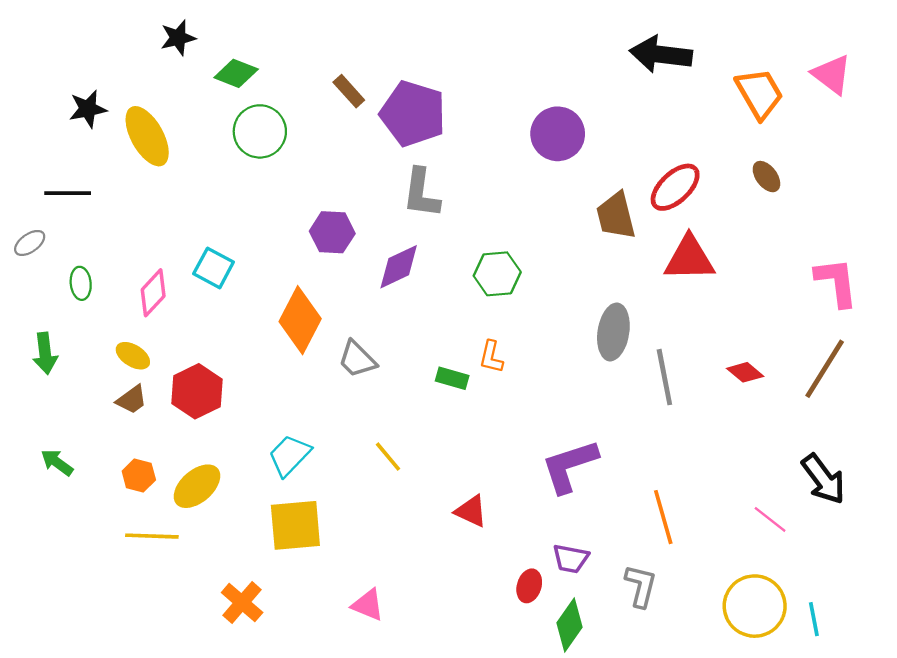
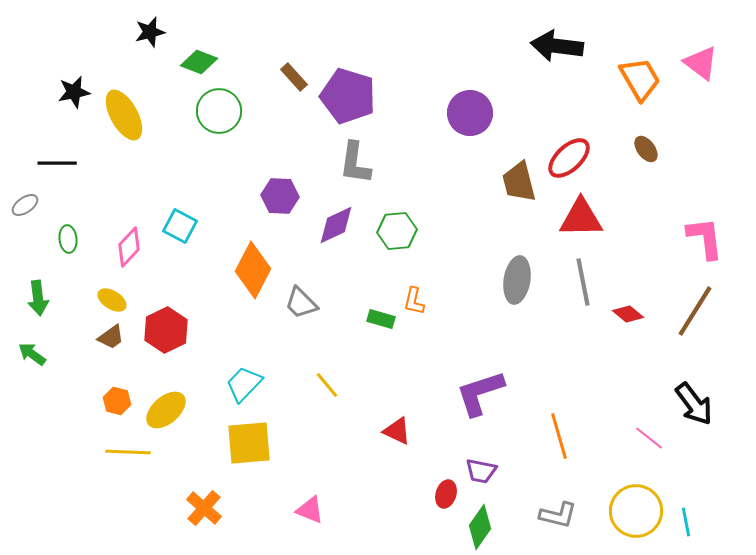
green hexagon: (497, 274) -> (397, 231), moved
gray line: (664, 377) -> (583, 282), moved
green arrow: (57, 462) -> (32, 354), moved
gray L-shape: (641, 586) -> (558, 515), moved, turned 90

